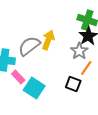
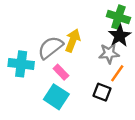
gray star: (79, 51) -> (109, 53), turned 30
pink rectangle: (18, 77) -> (61, 72), moved

